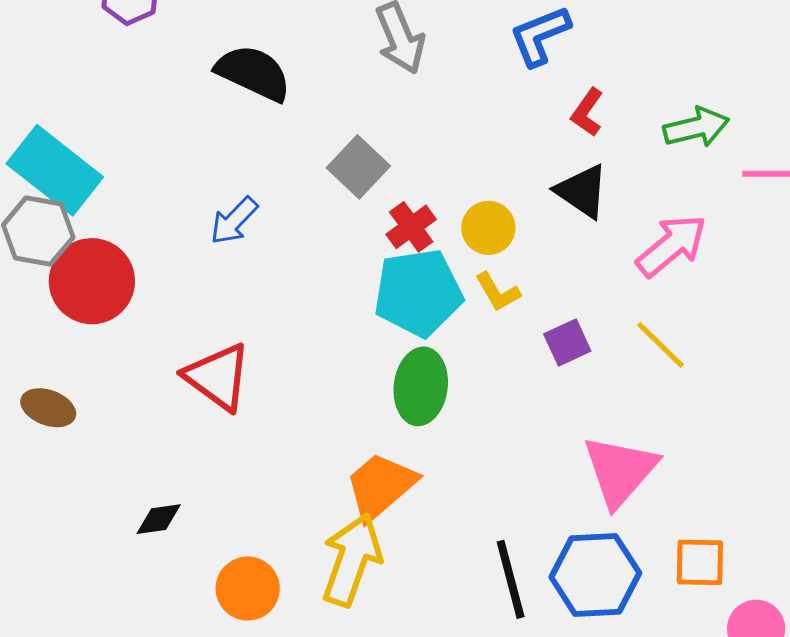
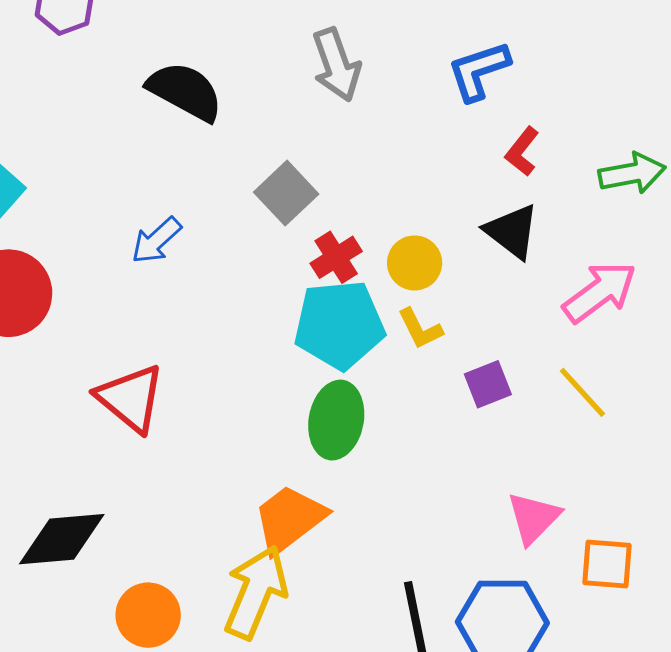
pink triangle: (620, 471) -> (534, 518), size x0.7
black diamond: (159, 519) -> (62, 539), size x1.8
orange square: (700, 562) -> (607, 564), moved

